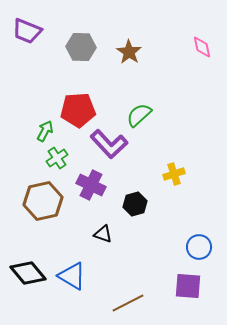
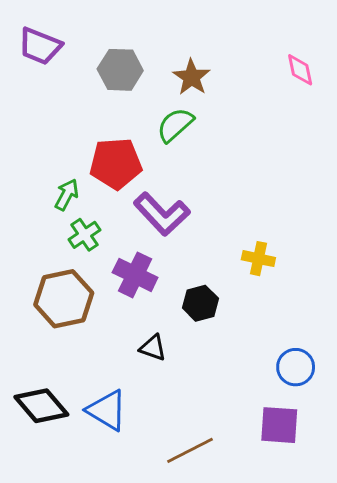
green semicircle: (139, 115) -> (175, 125), moved
yellow cross: (174, 174) -> (258, 259), turned 30

